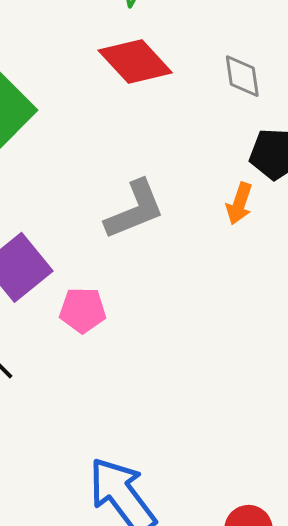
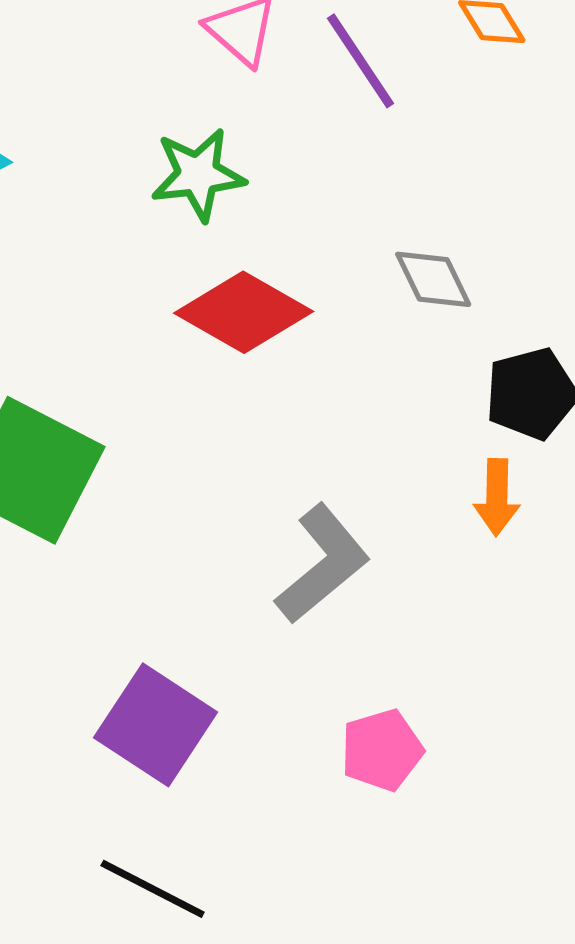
pink pentagon: (83, 310) -> (382, 750), moved

